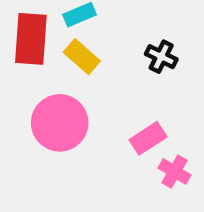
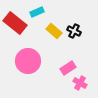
red rectangle: (31, 39) -> (15, 23), turned -55
yellow rectangle: (82, 57) -> (54, 31), moved

